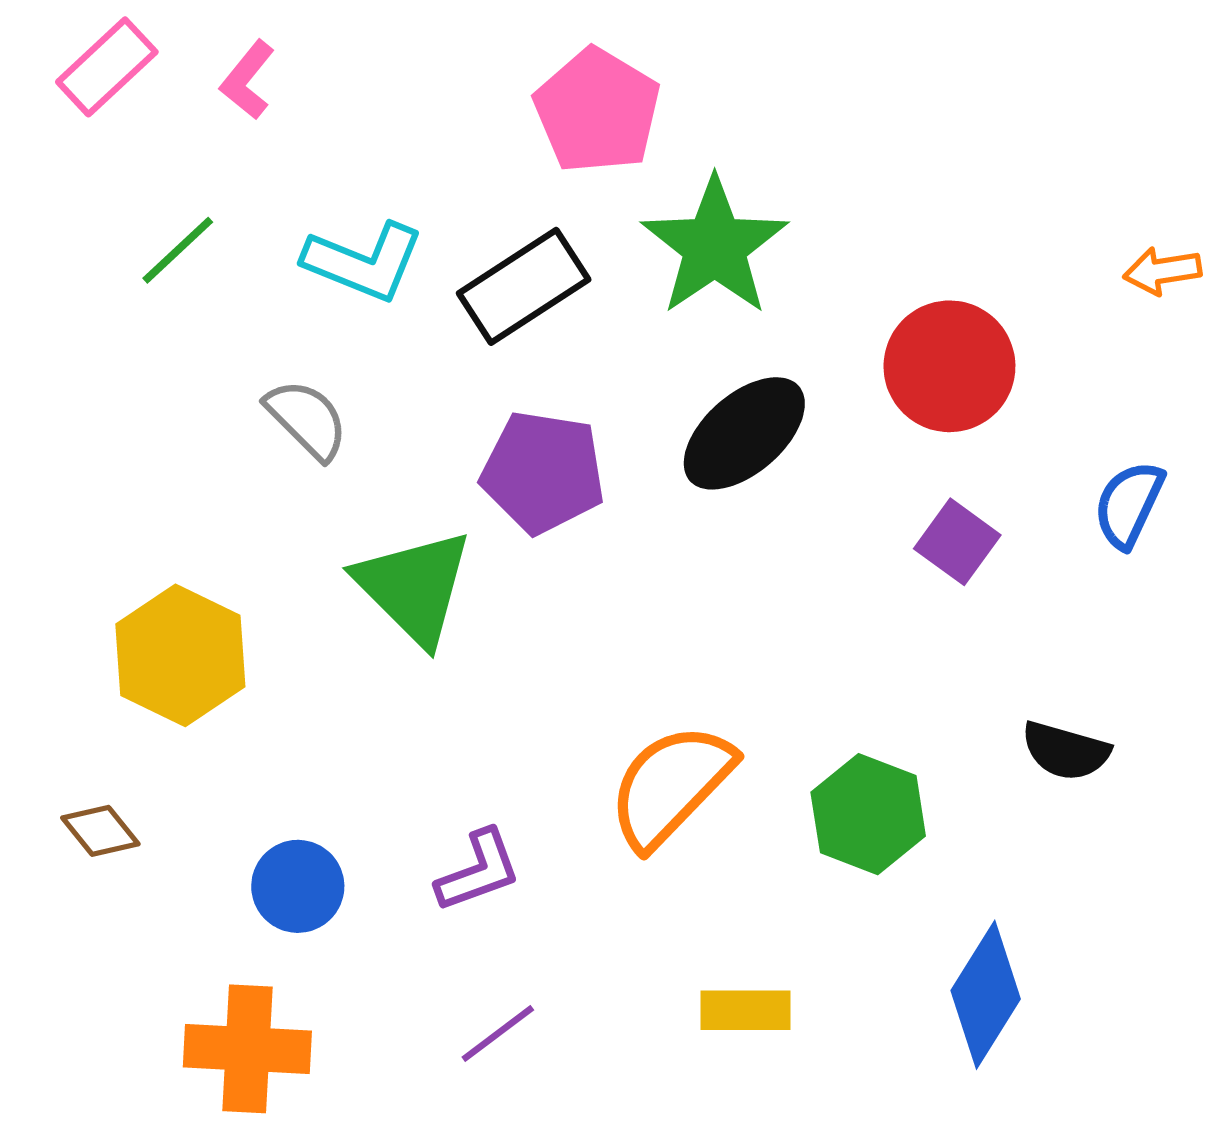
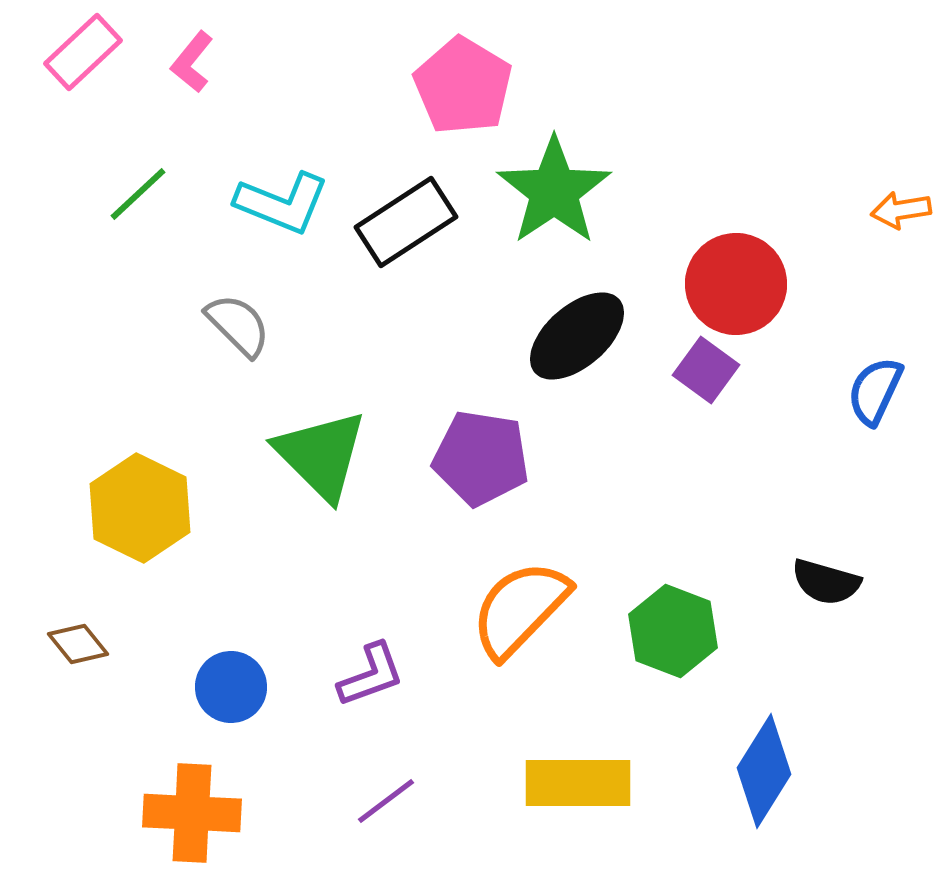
purple pentagon: (543, 472) -> (481, 458), moved
purple square: (957, 542) -> (706, 370), moved
yellow rectangle: (746, 1010) -> (578, 783), size x1.5

